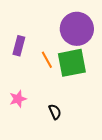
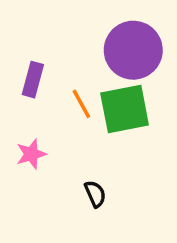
pink star: (18, 99) -> (31, 154), moved

